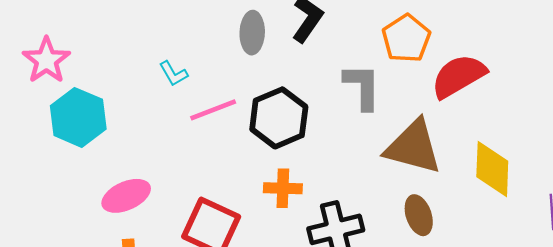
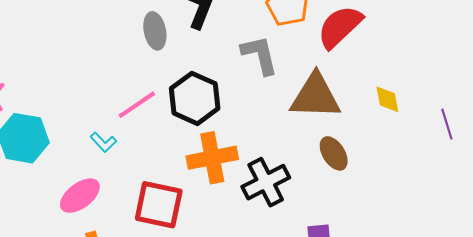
cyan L-shape: (173, 74) -> (103, 142), moved
yellow diamond: (492, 169) -> (387, 99), size x0.6
orange cross: (283, 188) -> (212, 158), size x1.5

